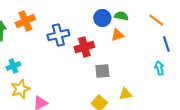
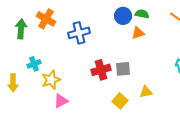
orange cross: (25, 21) -> (46, 19), turned -36
red cross: (84, 47) -> (101, 70), moved
yellow star: (20, 89) -> (51, 80), moved

